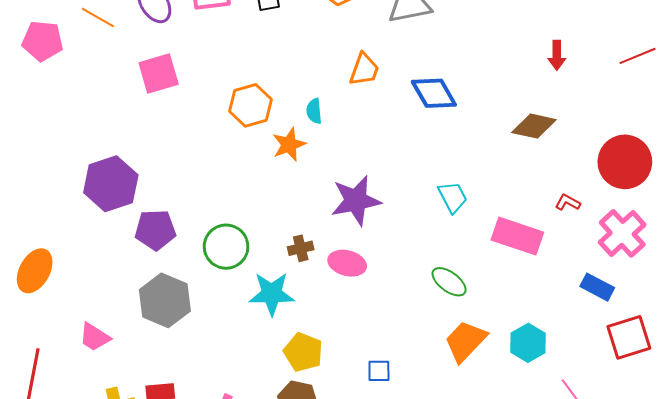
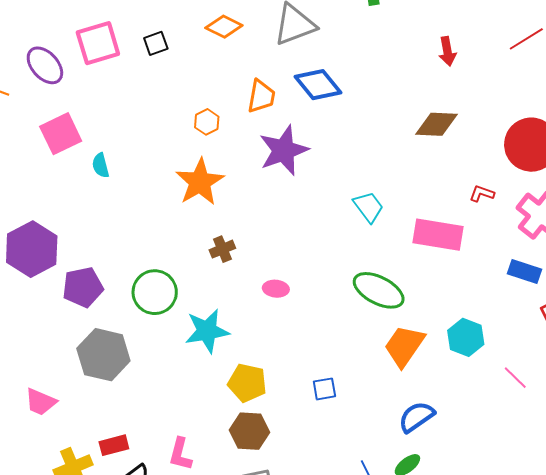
blue diamond: (434, 93) -> (318, 85), moved
orange hexagon: (251, 105) -> (207, 122), moved, size x0.6
cyan semicircle: (314, 111) -> (101, 165), moved
orange star: (289, 144) -> (200, 182), size x1.4
purple star: (356, 201) -> (284, 150), moved
brown cross: (301, 248) -> (222, 249), moved
pink ellipse: (347, 263) -> (276, 289), size x0.7
green ellipse: (449, 282) -> (379, 290), size x1.4

